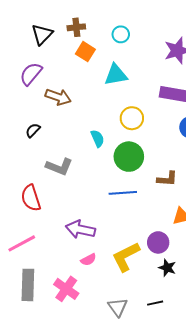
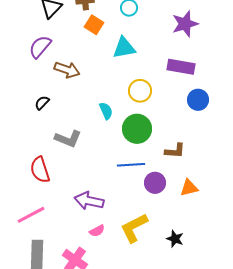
purple circle: (158, 242) -> (155, 183), moved

